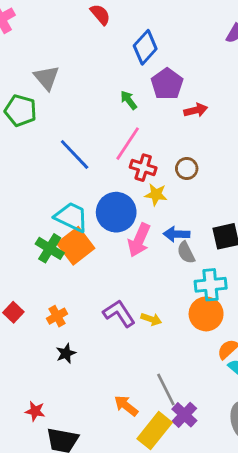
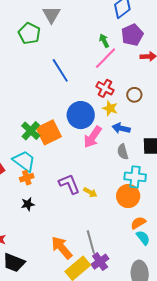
pink line: (128, 144) -> (105, 58), moved
cyan trapezoid: (71, 217) -> (24, 161), moved
blue arrow: (177, 234) -> (121, 128), moved
orange arrow: (126, 406) -> (62, 248), size x1.4

